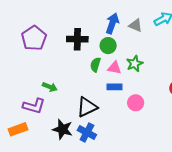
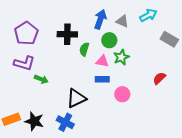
green circle: (108, 46) -> (109, 40), moved
green semicircle: (95, 65) -> (84, 49), moved
purple L-shape: (34, 106) -> (24, 63), moved
black star: (63, 129) -> (34, 121), moved
blue cross: (87, 132) -> (65, 122), moved

